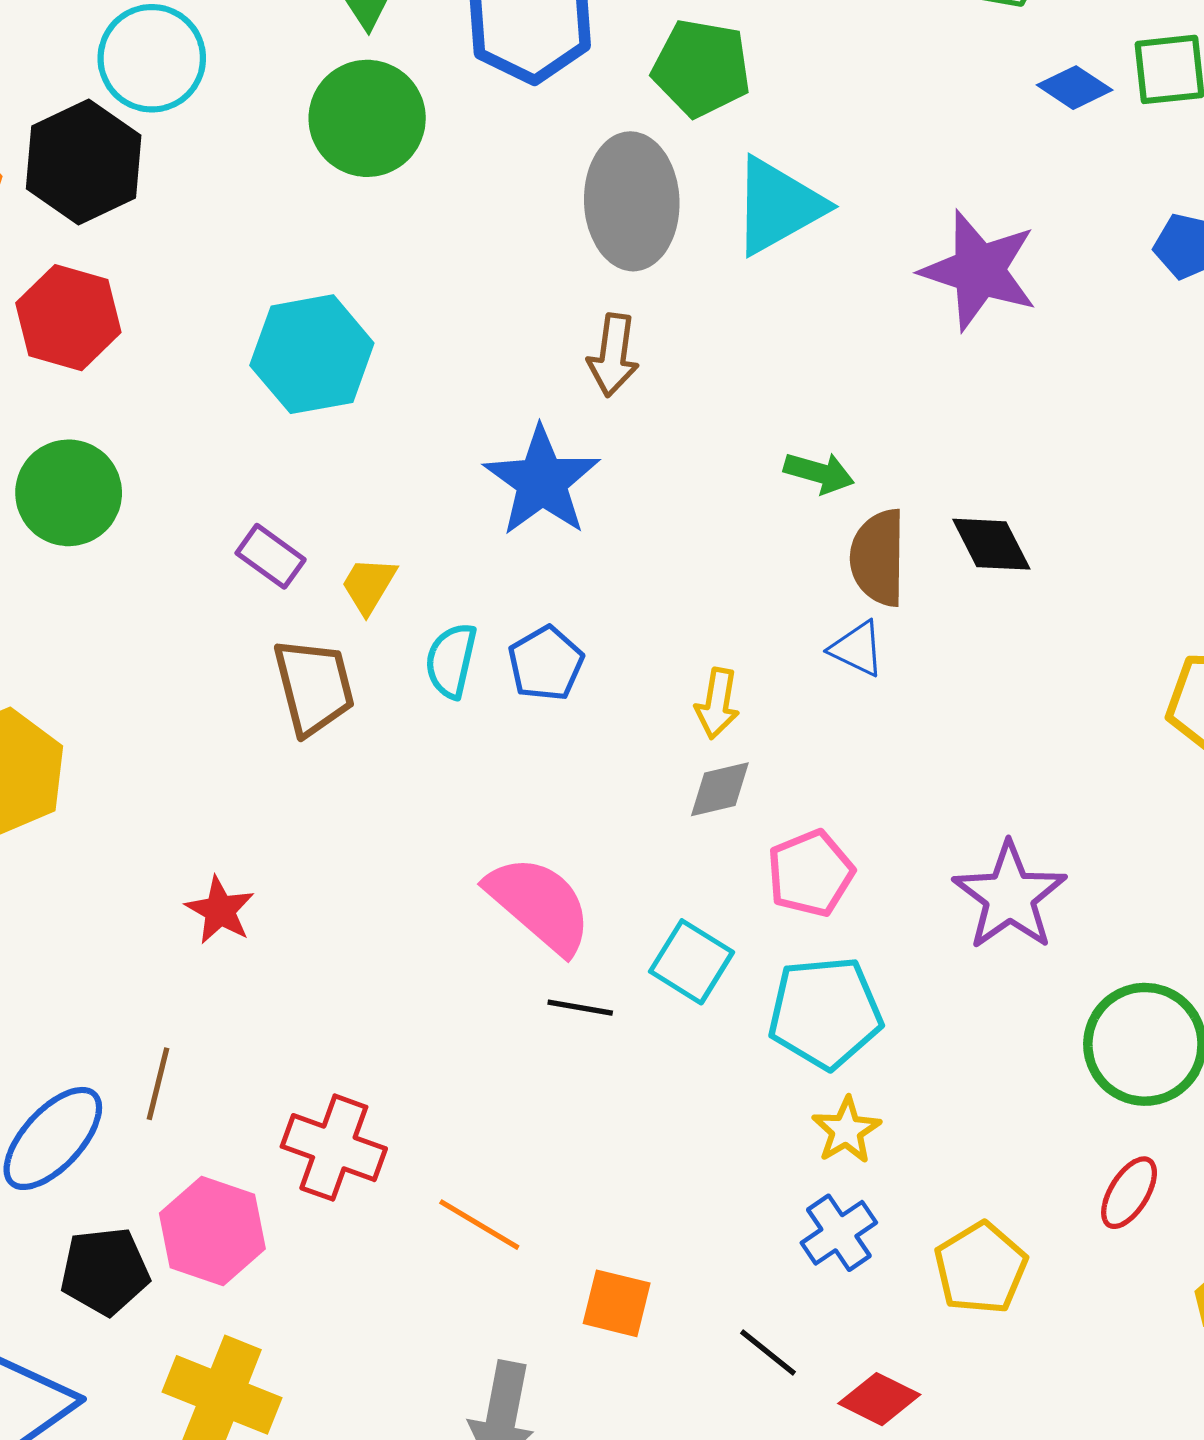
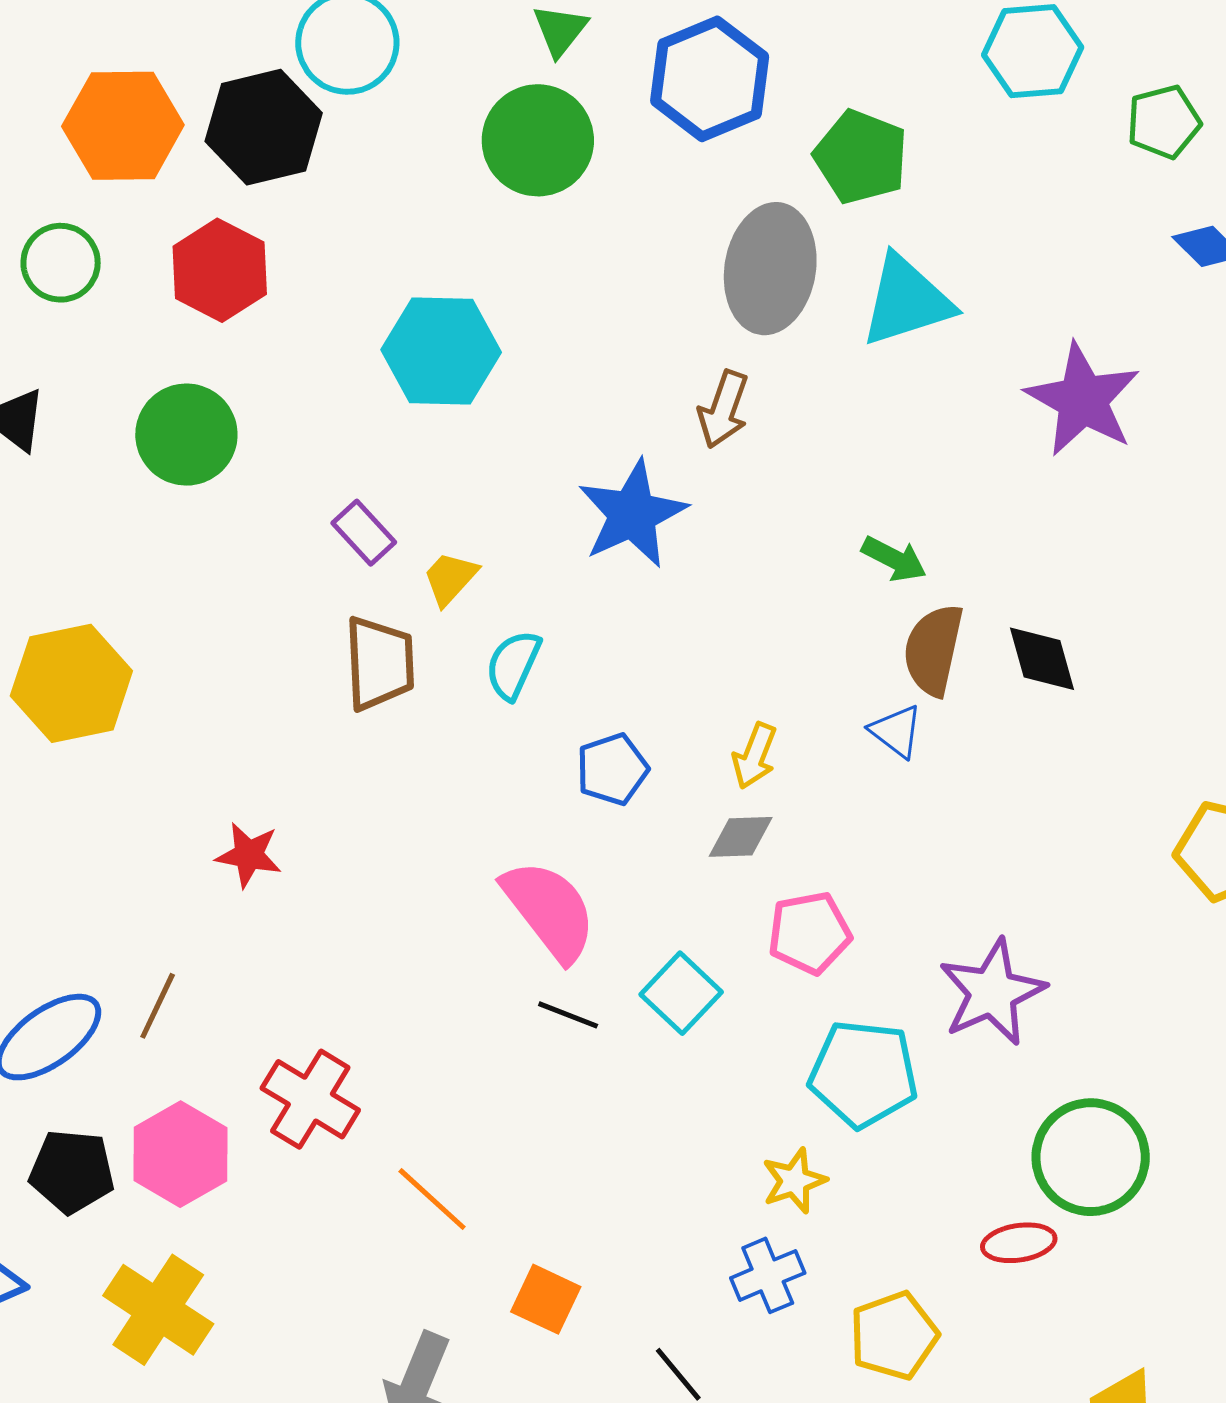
blue pentagon: (546, 663) -> (612, 769), moved
red star: (220, 910) -> (249, 855), turned -30
cyan pentagon: (825, 1013) -> (863, 1074), moved
red ellipse: (1129, 1193) -> (1019, 1243), moved, turned 38

